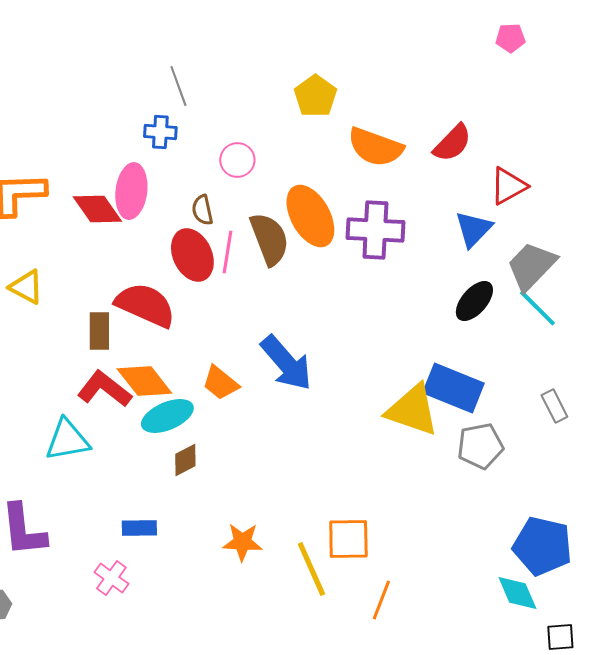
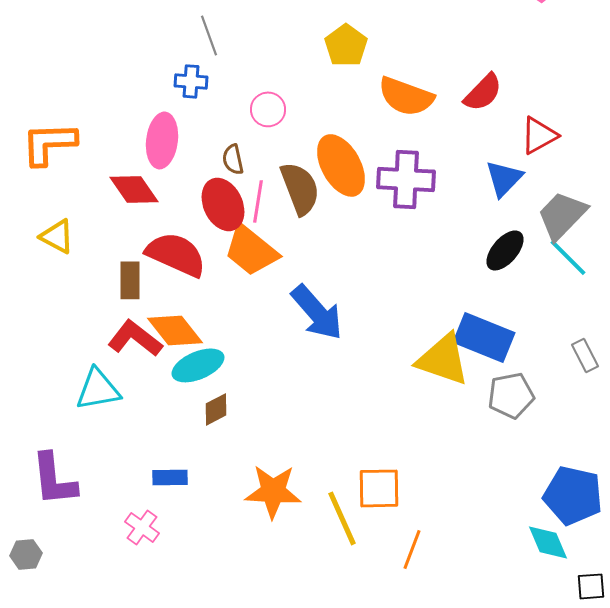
red diamond: (97, 209) -> (134, 189), moved
orange trapezoid: (220, 383) -> (251, 250), moved, size x1.5
orange star: (242, 542) -> (273, 491), size x1.4

